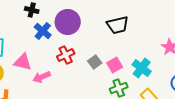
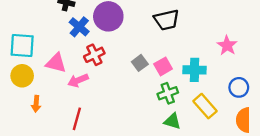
red cross: (66, 55) -> (94, 55), moved
cyan cross: (142, 68) -> (195, 70), turned -36

